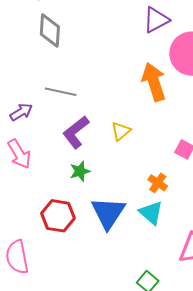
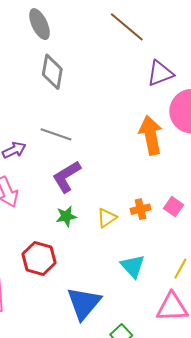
yellow triangle: (121, 131) -> (107, 218), moved
orange cross: (158, 183) -> (141, 209), moved, turned 36
blue triangle: (108, 213) -> (84, 303), moved

